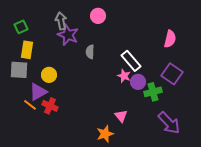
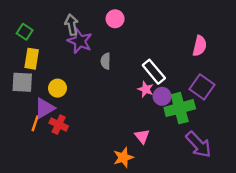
green square: (21, 27) -> (25, 32), turned -32
green cross: (153, 92) -> (180, 108), size x1.4
orange line: (30, 105) -> (35, 123), turned 72

